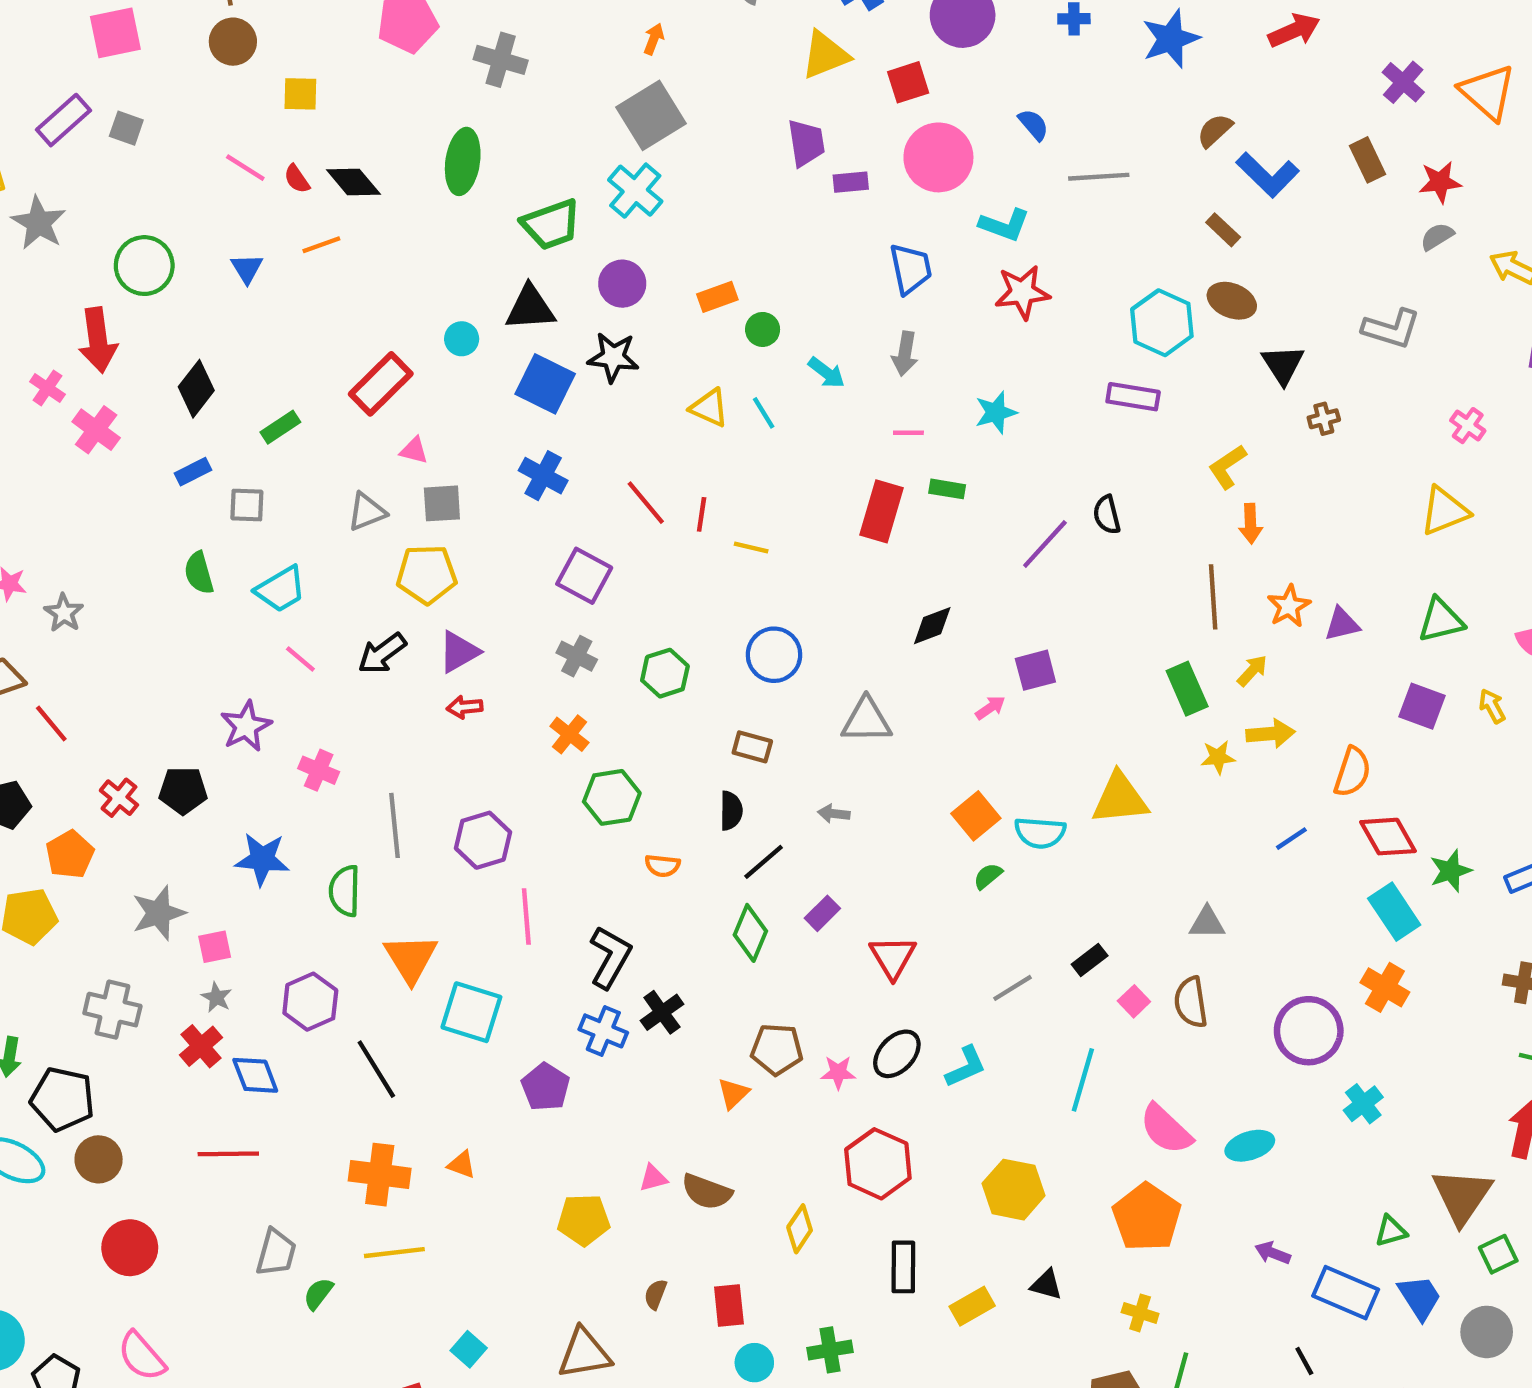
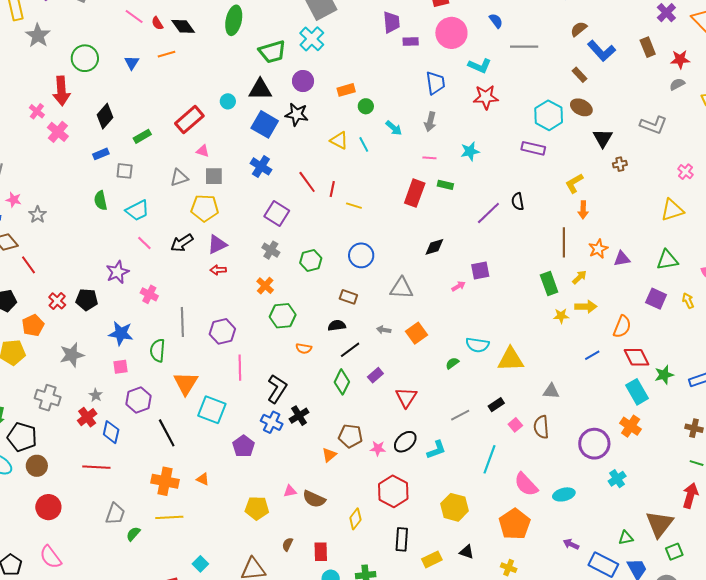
yellow triangle: (1120, 799) -> (511, 359), moved
black semicircle: (731, 811) -> (337, 325), turned -102
orange square: (976, 816) -> (417, 333), moved
pink square: (215, 947) -> (121, 367), moved
blue diamond: (255, 1075) -> (111, 432), turned 30

